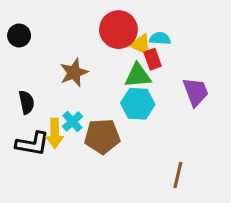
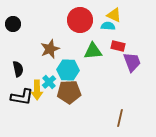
yellow triangle: (141, 44) -> (114, 15), moved
red rectangle: (153, 59) -> (118, 46), moved, turned -56
cyan hexagon: (138, 104) -> (68, 70), moved

